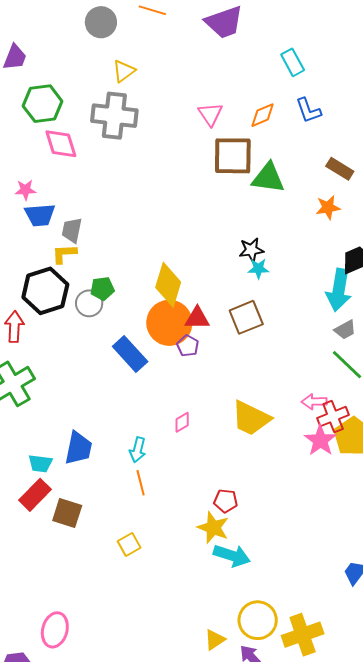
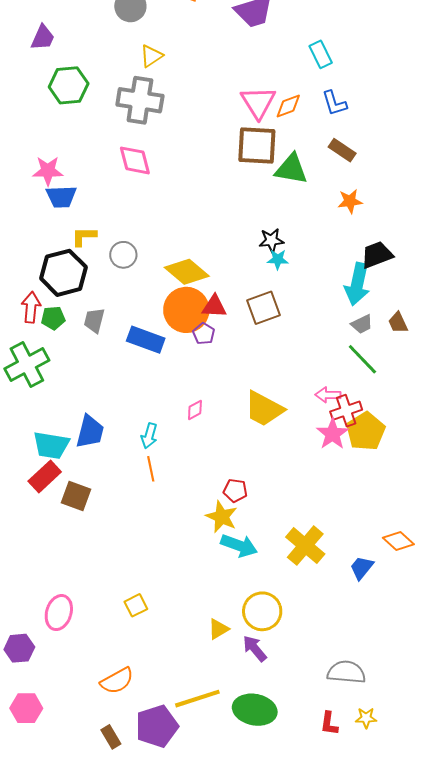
pink triangle: (210, 114) -> (258, 102), moved, size x1.4
pink diamond: (61, 144) -> (135, 160), moved
brown rectangle: (340, 169) -> (342, 150), moved
pink star: (25, 190) -> (48, 171), size x1.4
gray trapezoid: (72, 230) -> (94, 320), moved
yellow diamond: (168, 285) -> (187, 272), turned -69
green pentagon: (102, 289) -> (53, 318), moved
gray circle: (89, 303) -> (123, 255), moved
blue rectangle: (130, 354) -> (146, 340), turned -30
cyan trapezoid: (40, 463) -> (51, 445), size x1.5
yellow square: (129, 544) -> (136, 605), moved
yellow cross: (303, 635) -> (305, 546), moved, turned -33

